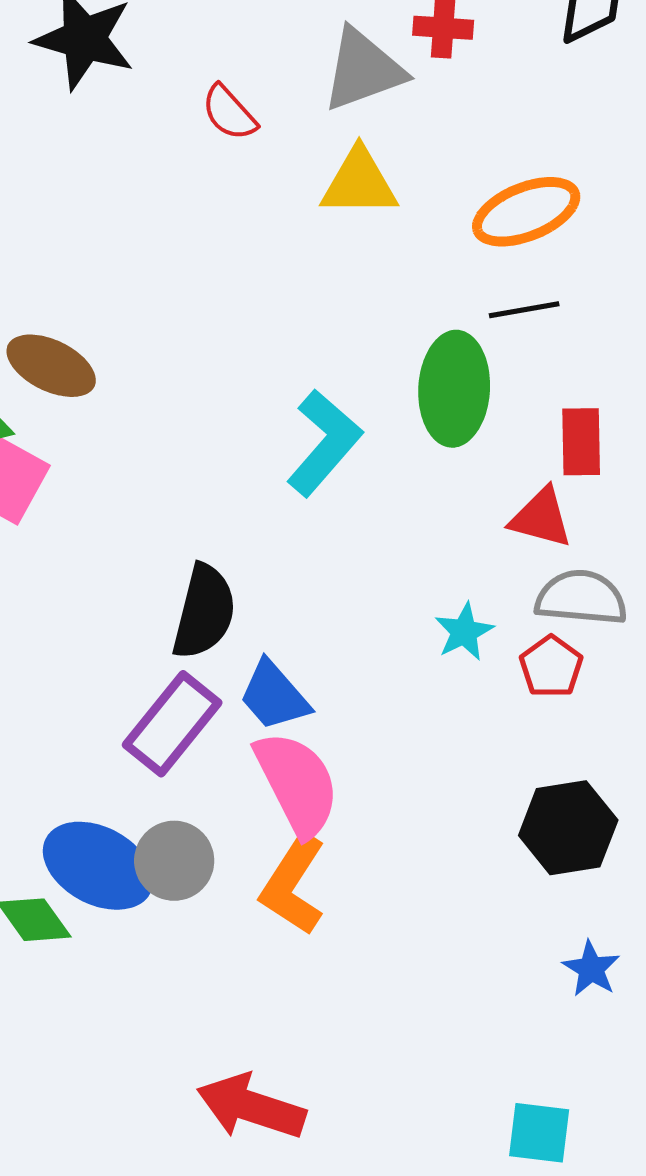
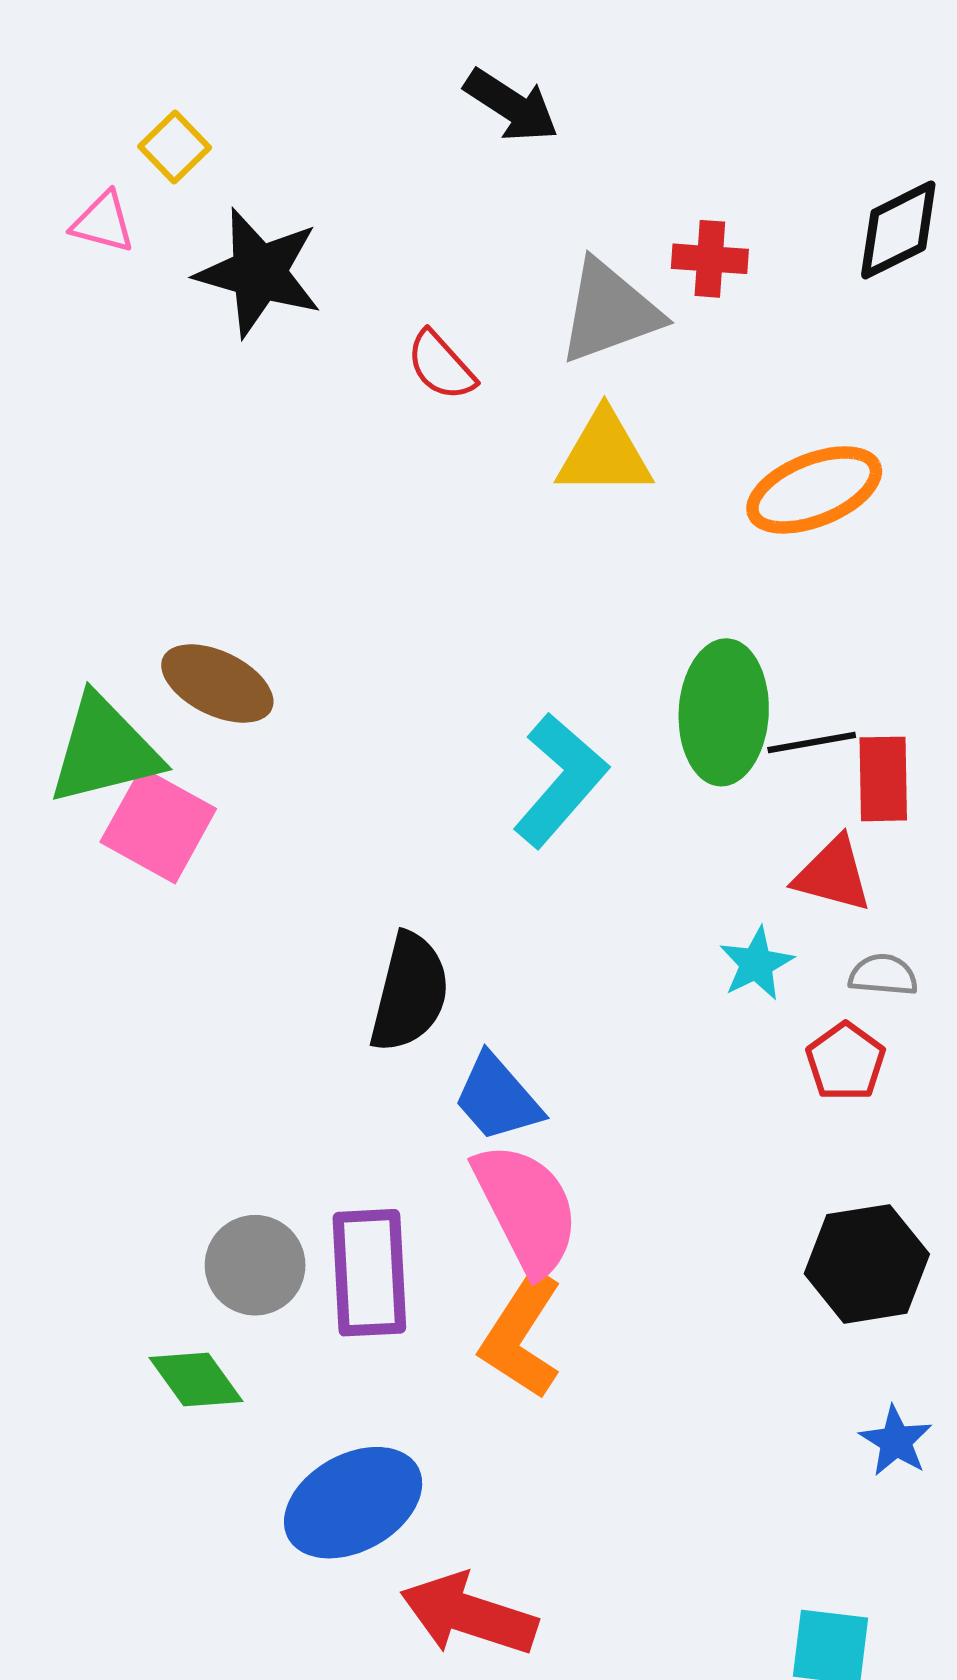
black line: (524, 310) -> (812, 743), moved
gray semicircle: (581, 598) -> (883, 975), size x0.6
cyan star: (464, 632) -> (756, 964), moved
purple rectangle: (172, 724) -> (369, 1273), moved, turned -42
gray circle: (174, 861) -> (255, 1265), moved
blue ellipse: (98, 866) -> (353, 1503), moved, turned -57

